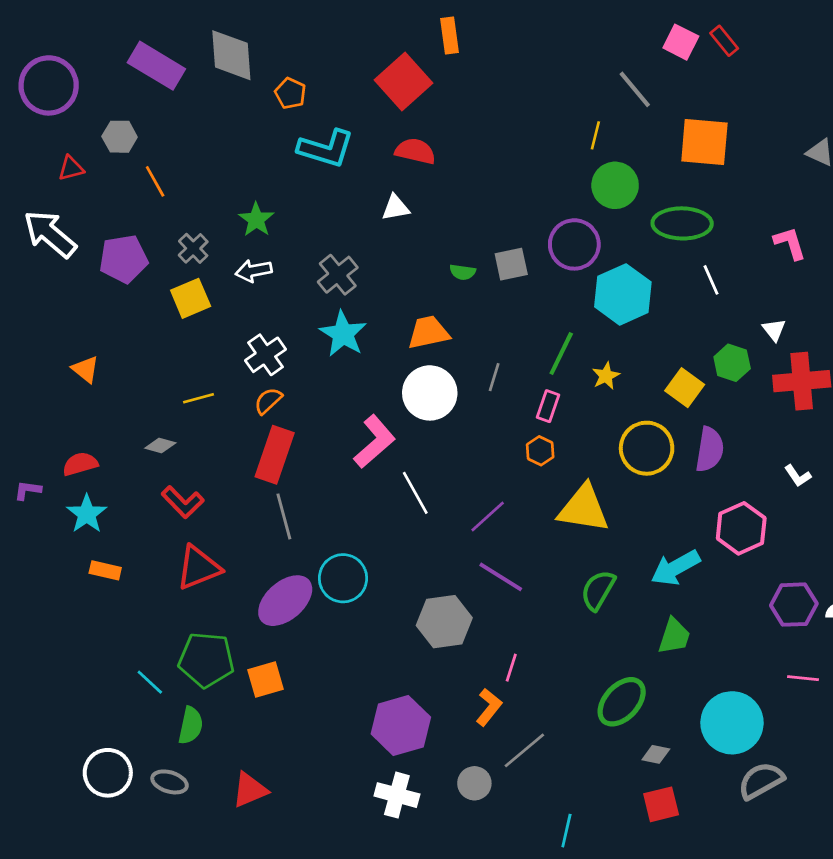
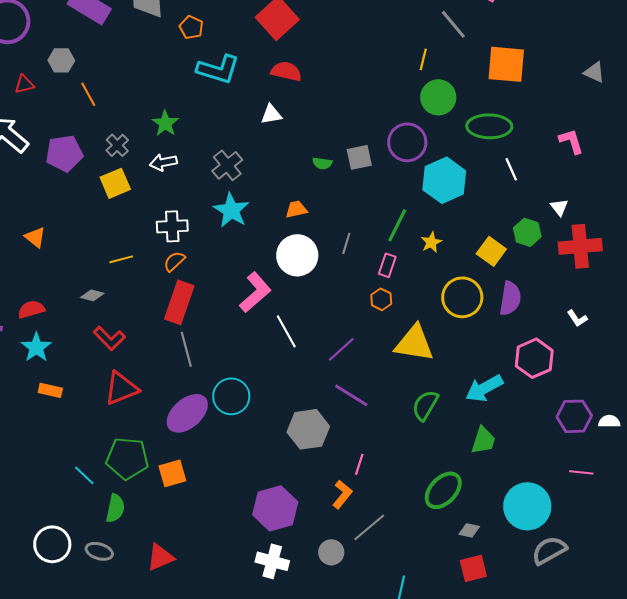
orange trapezoid: (428, 332) -> (296, 209), size x0.7
white cross: (265, 355) -> (172, 226), turned 32

